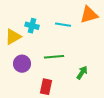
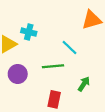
cyan line: (63, 25) -> (70, 47), moved, turned 35
red rectangle: (46, 87) -> (54, 99), moved

